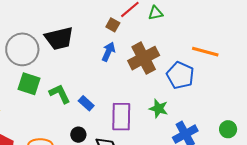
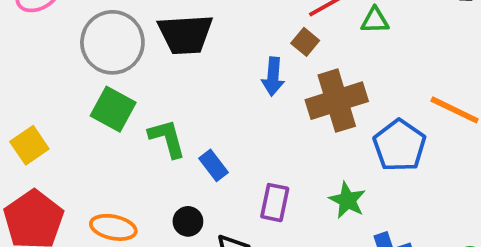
brown square: (113, 25) -> (305, 42), moved
blue arrow: (108, 52) -> (273, 77), turned 150
purple rectangle: (121, 117) -> (275, 203), size x0.7

